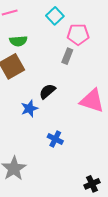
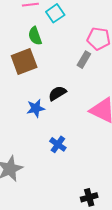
cyan square: (55, 16) -> (55, 13), moved
green semicircle: (18, 41) -> (35, 36), turned 66

